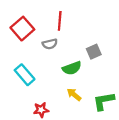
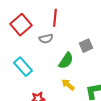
green semicircle: (72, 68) -> (66, 61), turned -36

